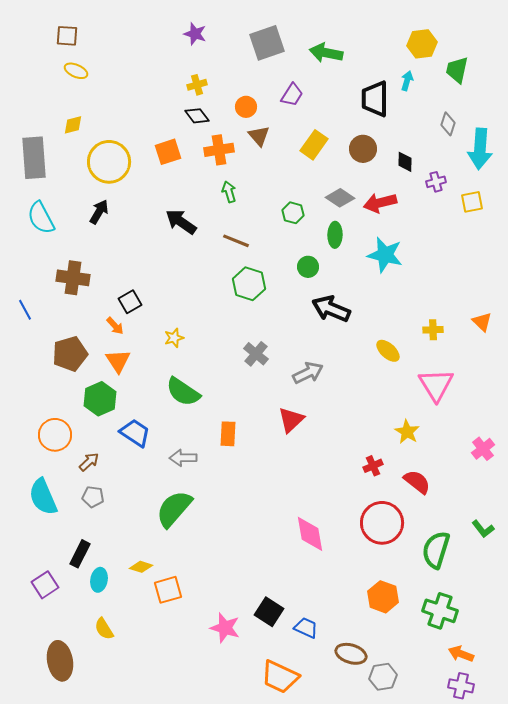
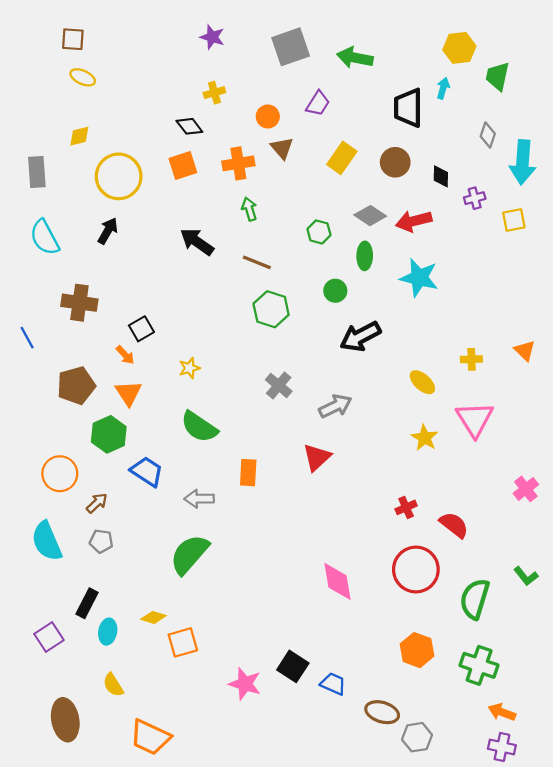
black diamond: (197, 116) -> (189, 126), moved
gray rectangle: (34, 158) -> (37, 172), size x0.7
black arrow: (331, 309) -> (360, 336), turned -51
yellow star: (407, 432) -> (425, 438), moved
orange trapezoid: (280, 677) -> (150, 737), moved

